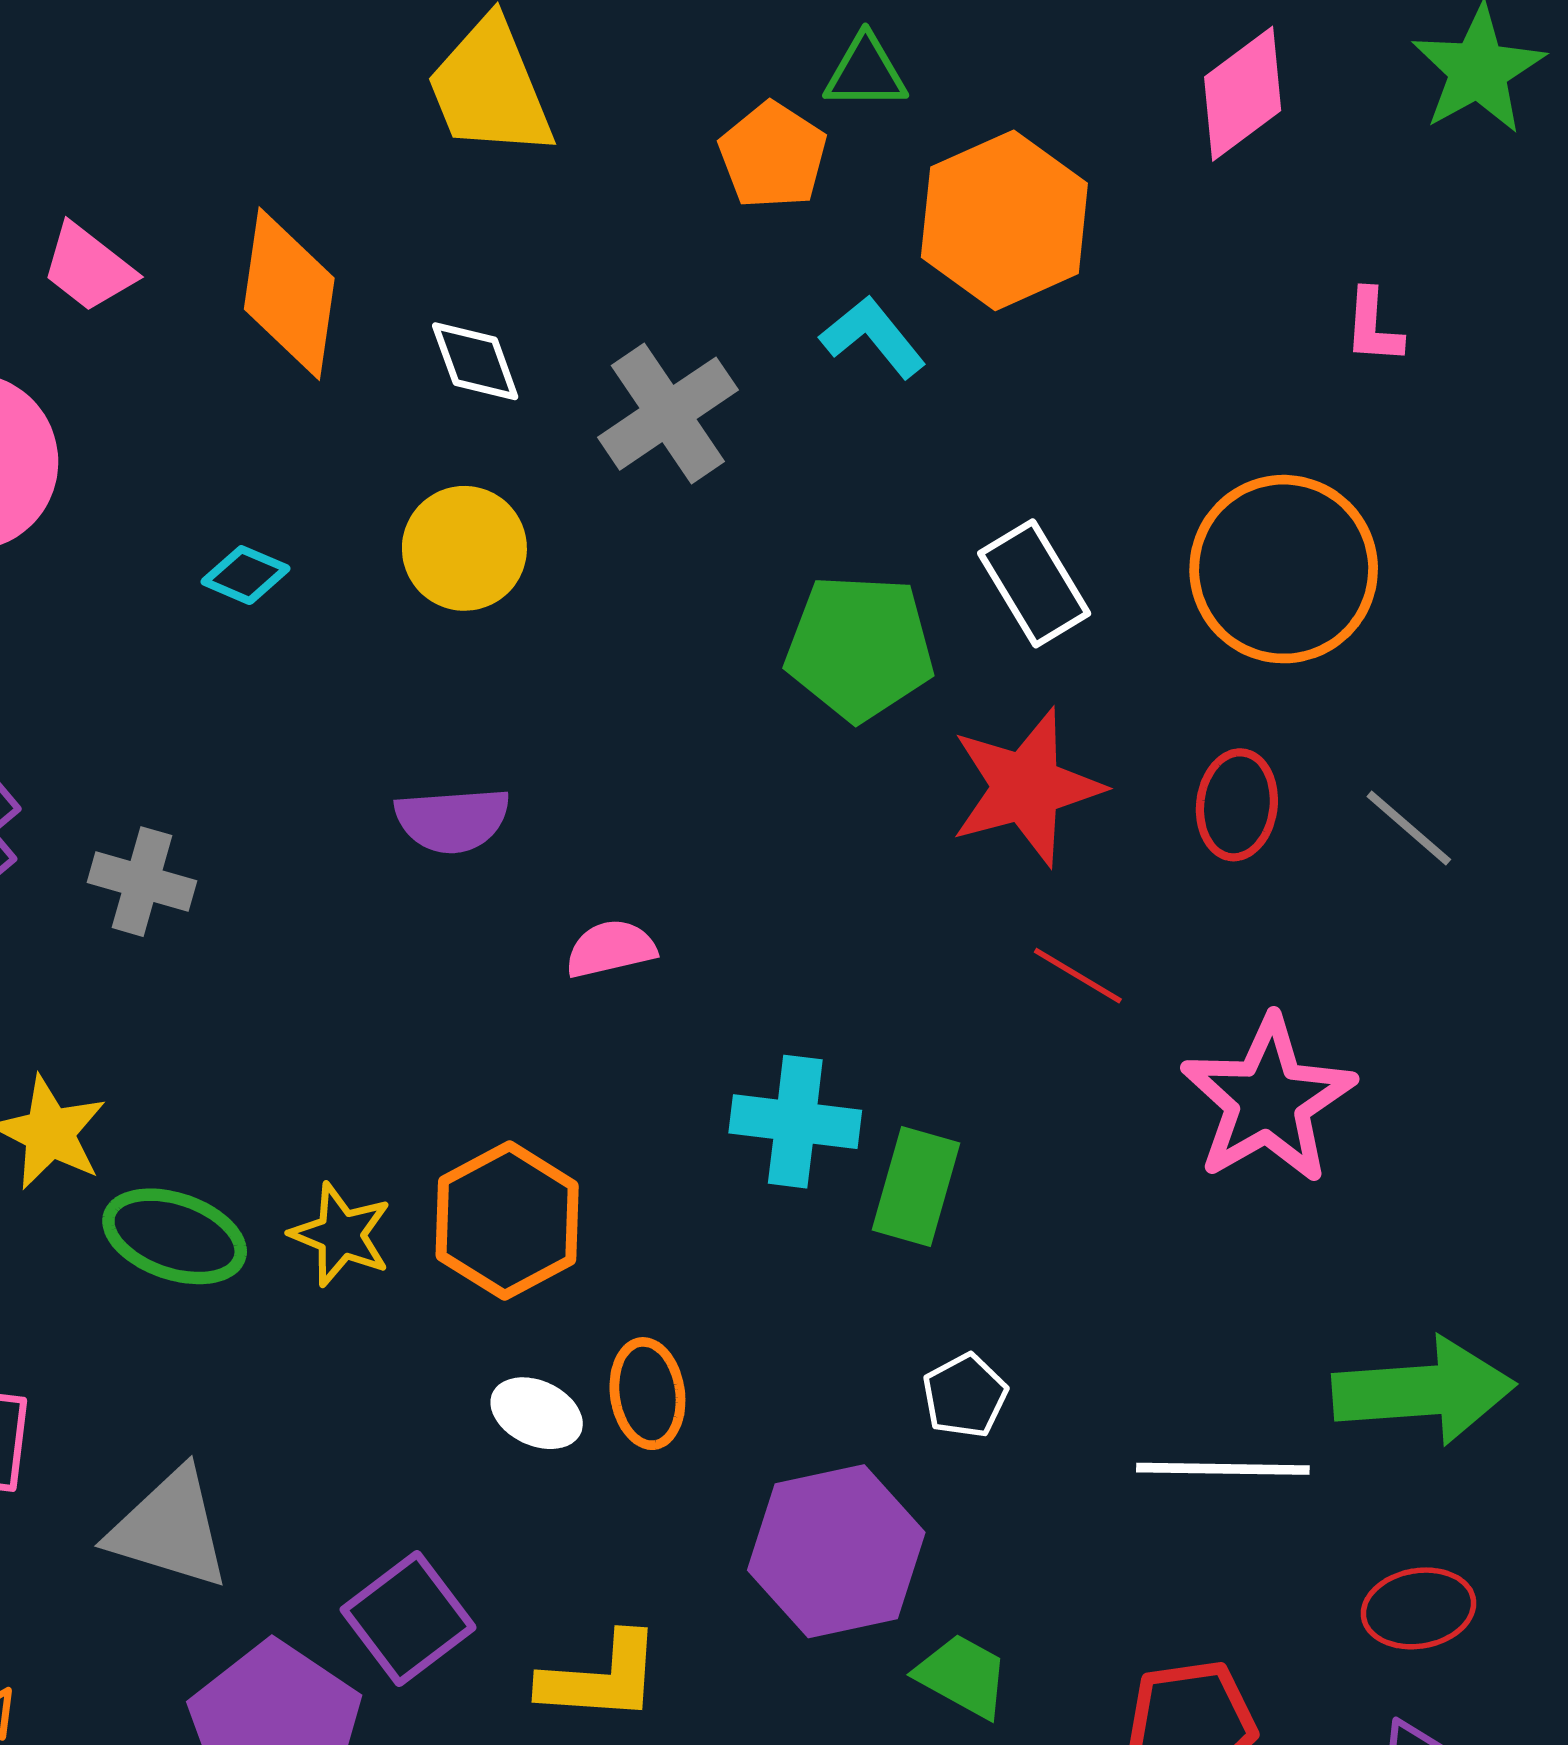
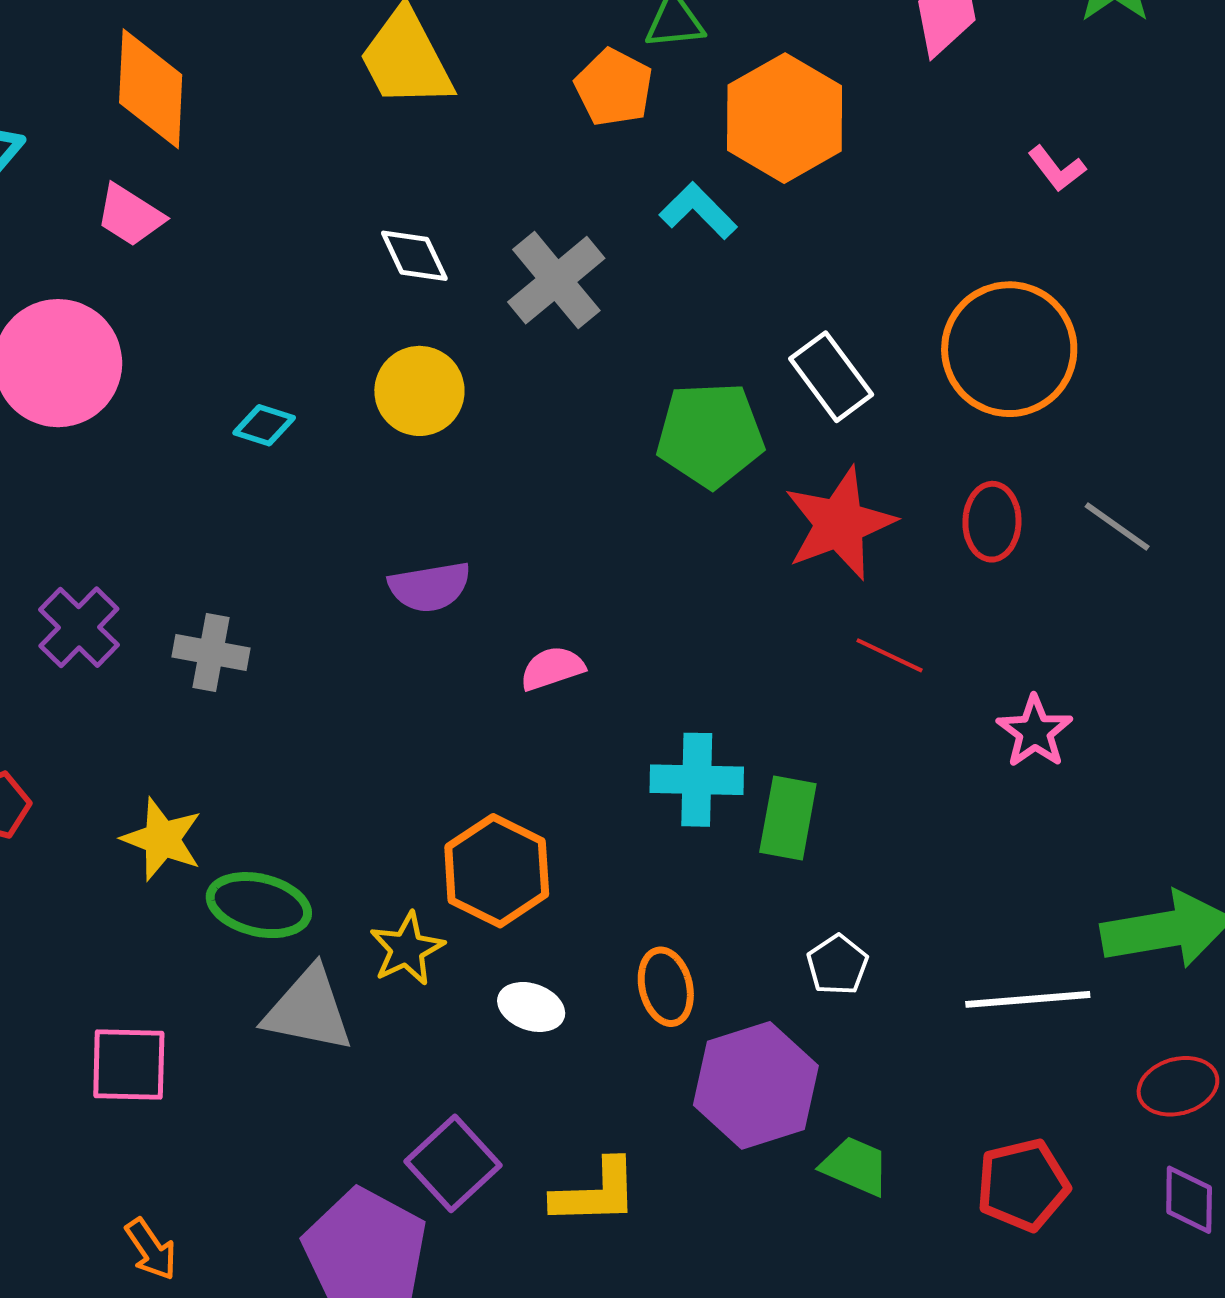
orange diamond: (289, 294) -> (151, 89), moved
pink L-shape: (1373, 326) -> (1057, 169), turned -36
pink star: (1268, 1100) -> (1035, 732), size x0.6
yellow star: (341, 1235) -> (407, 949), moved, turned 30
orange ellipse: (647, 1394) -> (666, 987), moved
gray triangle: (169, 1529) -> (308, 1010), moved

